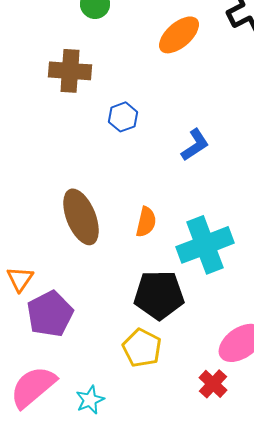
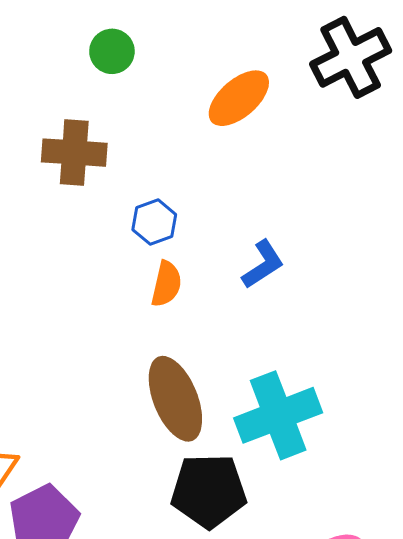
brown ellipse: (81, 217) -> (175, 399), moved
orange semicircle: (146, 222) -> (166, 284), moved

